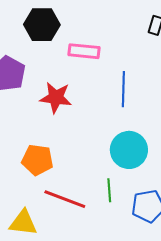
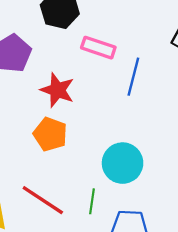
blue line: (123, 89) -> (133, 77), moved
orange pentagon: (37, 160) -> (50, 134), moved

